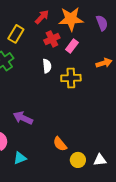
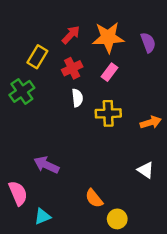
red cross: (52, 39) -> (72, 68), moved
orange arrow: (104, 63) -> (151, 122), moved
white triangle: (100, 160) -> (146, 170), moved, turned 40

